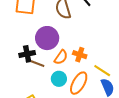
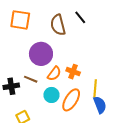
black cross: (27, 54) -> (11, 86), moved
yellow line: (102, 71) -> (95, 88), turned 60

